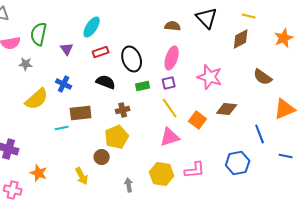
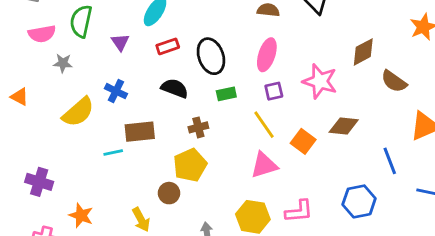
brown diamond: (241, 39) -> (363, 52), moved
purple square: (169, 83) -> (274, 91), moved

